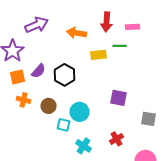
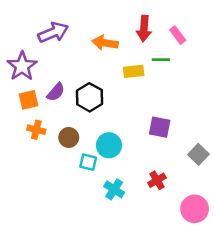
pink rectangle: (132, 27) -> (178, 35), turned 56
gray square: (148, 119) -> (198, 154), turned 35

